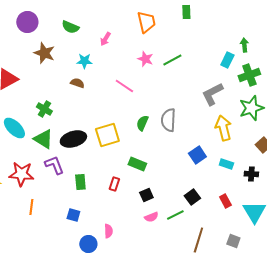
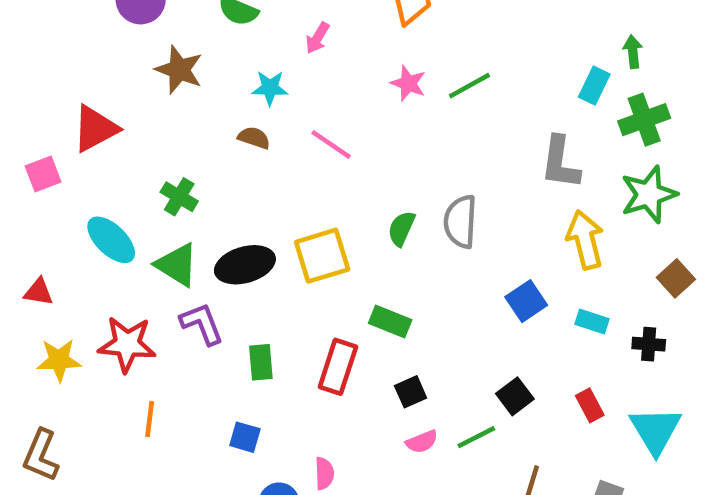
pink line: (124, 86) -> (331, 145), moved
gray L-shape: (212, 94) -> (560, 163), turned -55
red rectangle: (114, 184) -> (338, 367), size x1.6

